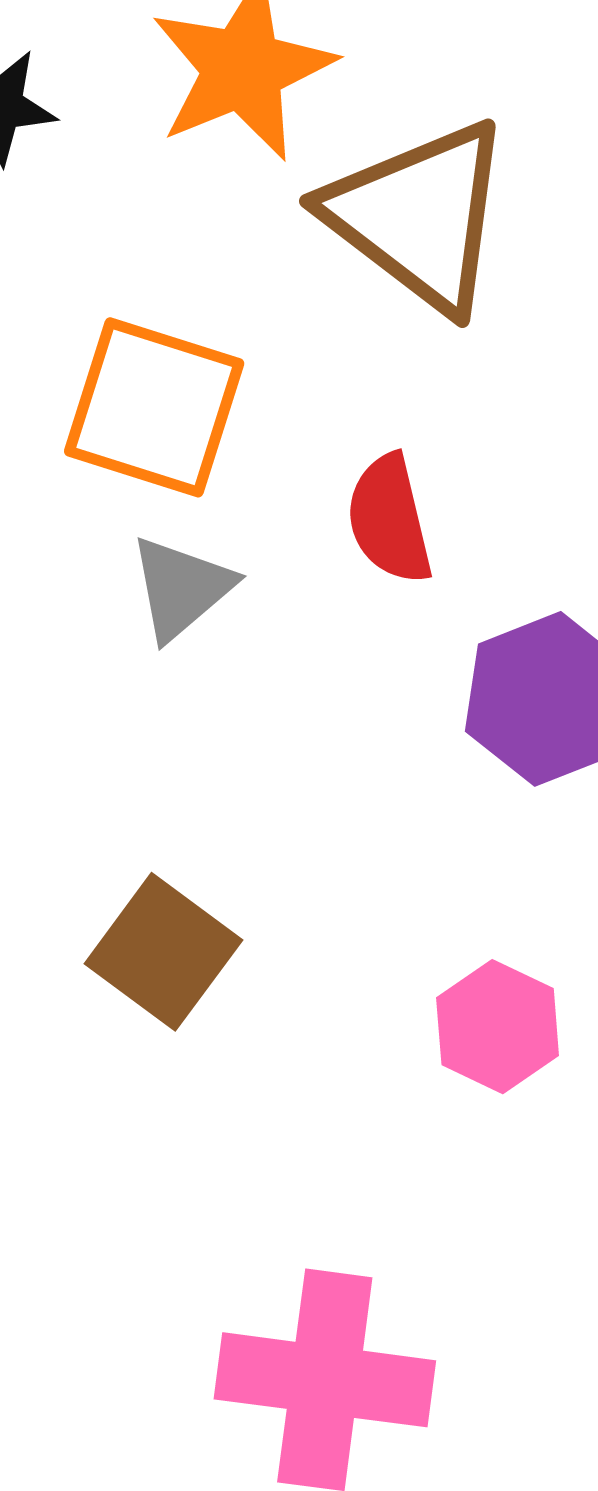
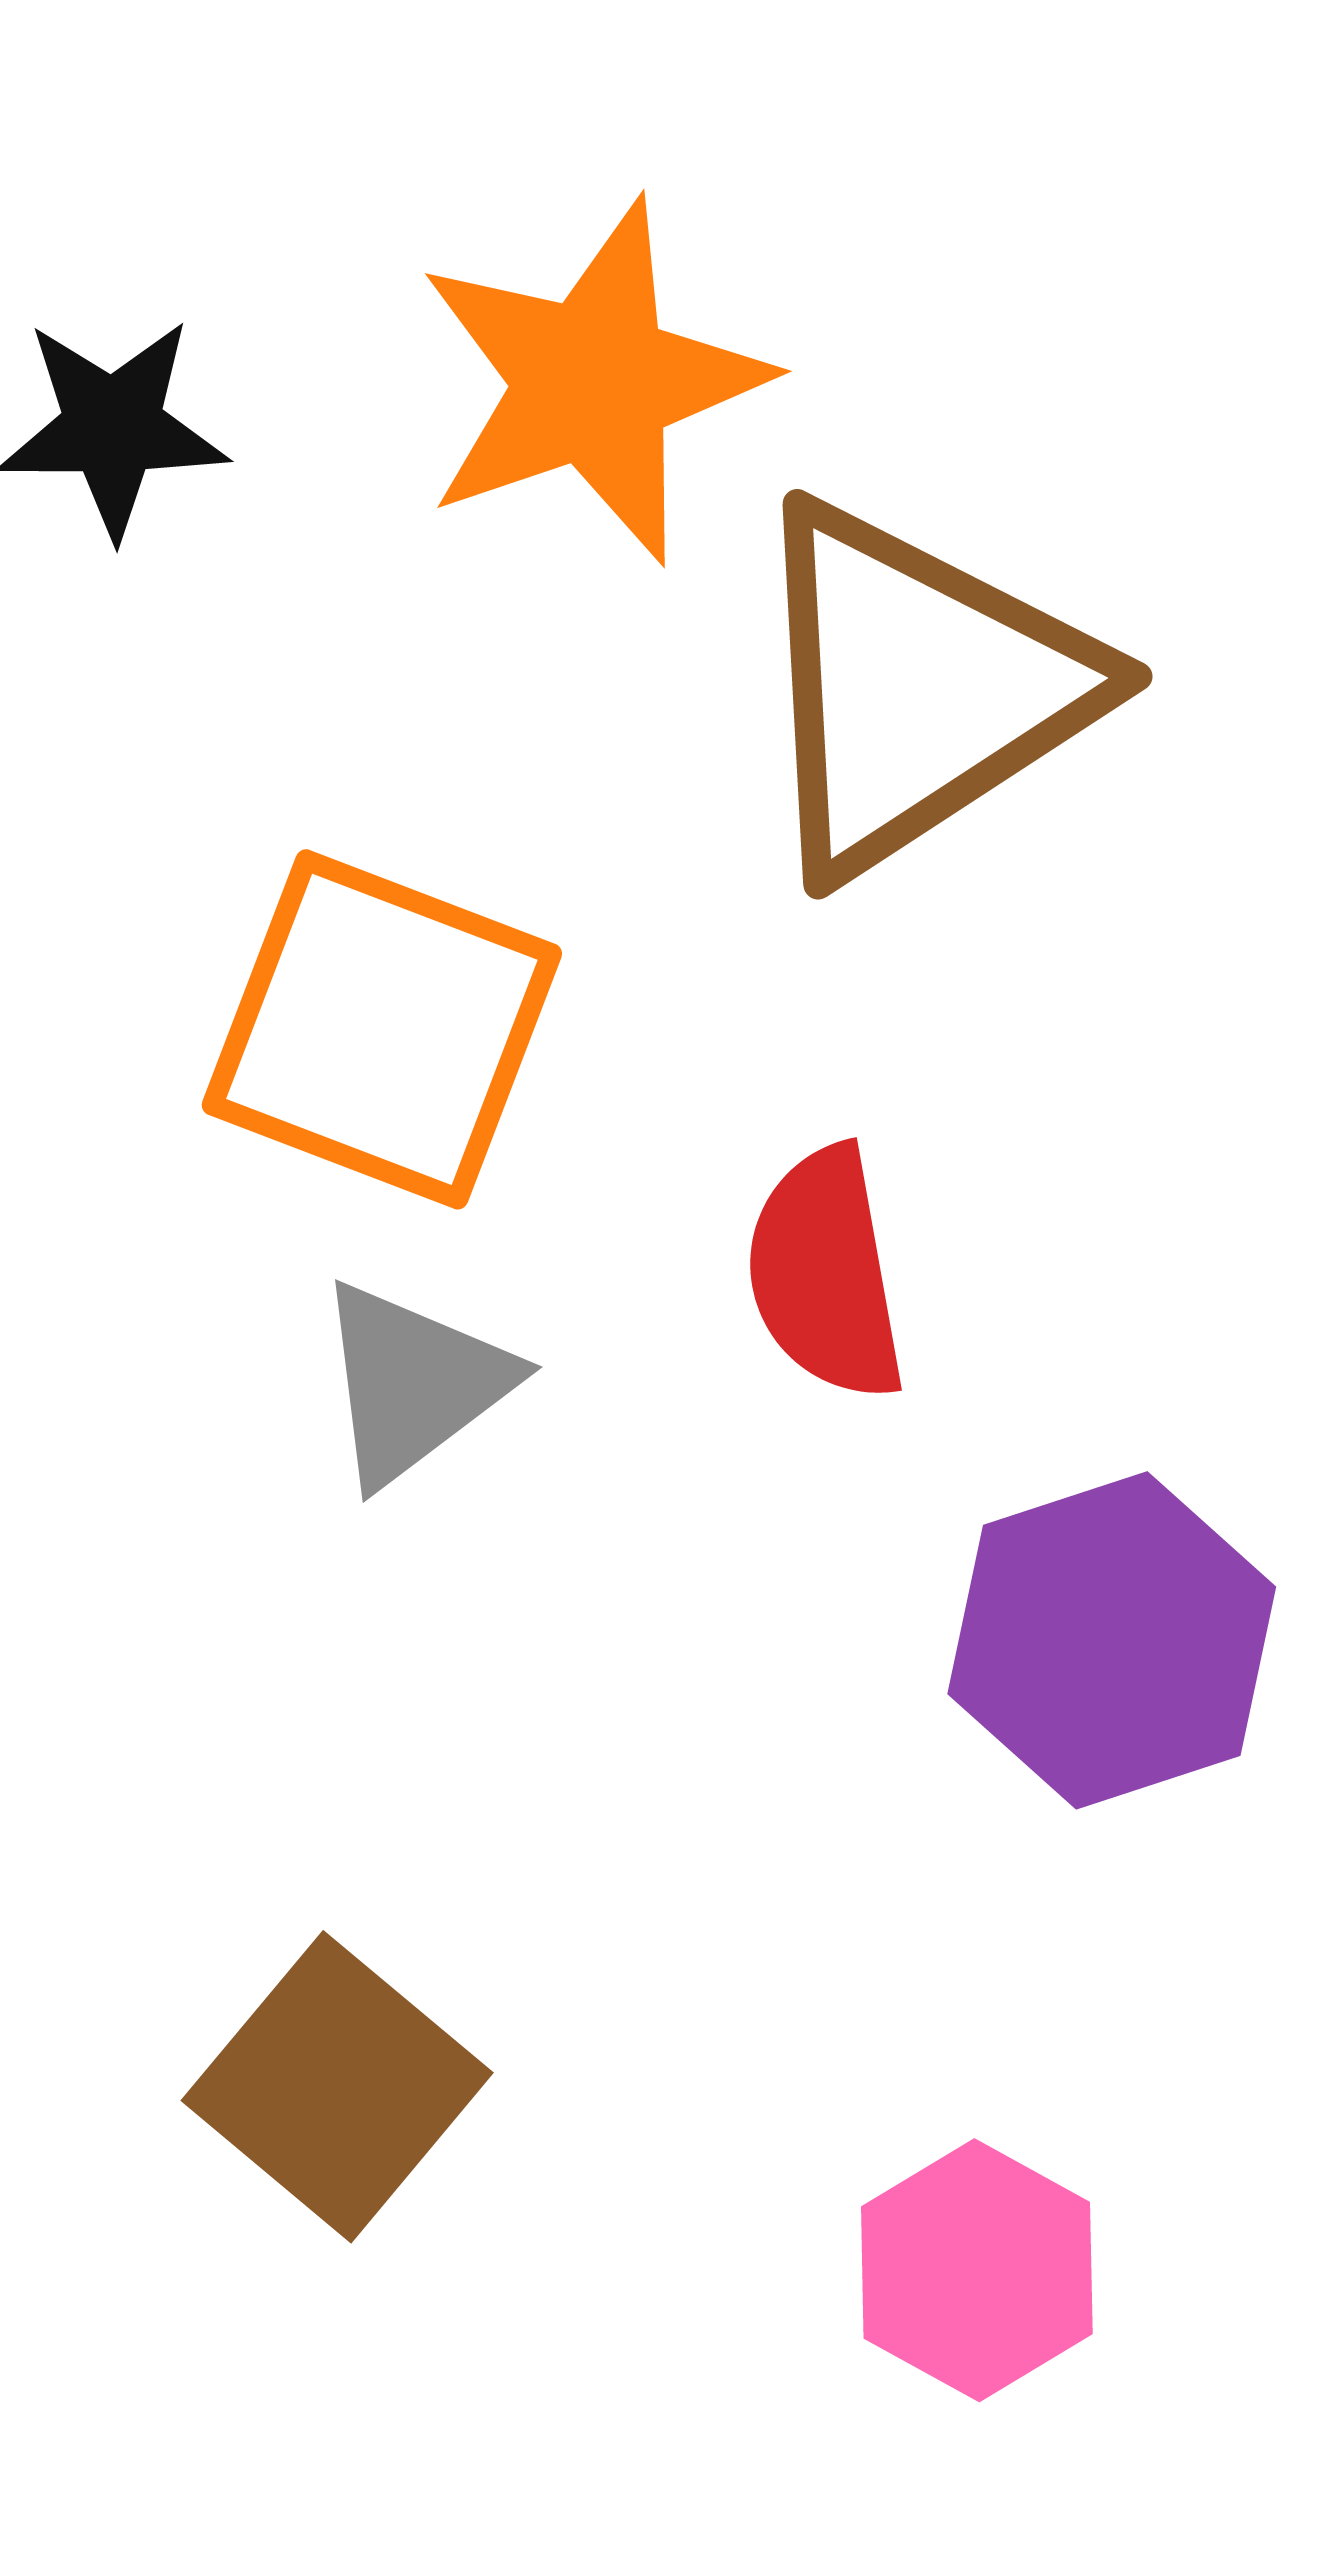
brown triangle: (419, 216) -> (918, 688), turned 46

